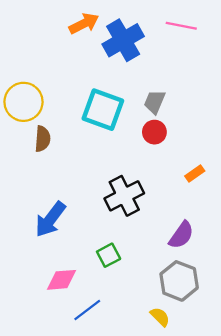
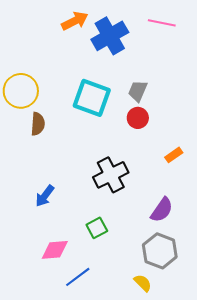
blue arrow: (50, 219) -> (45, 196), size x0.7

